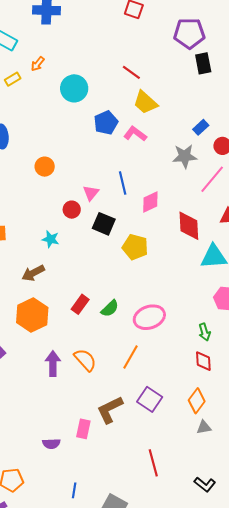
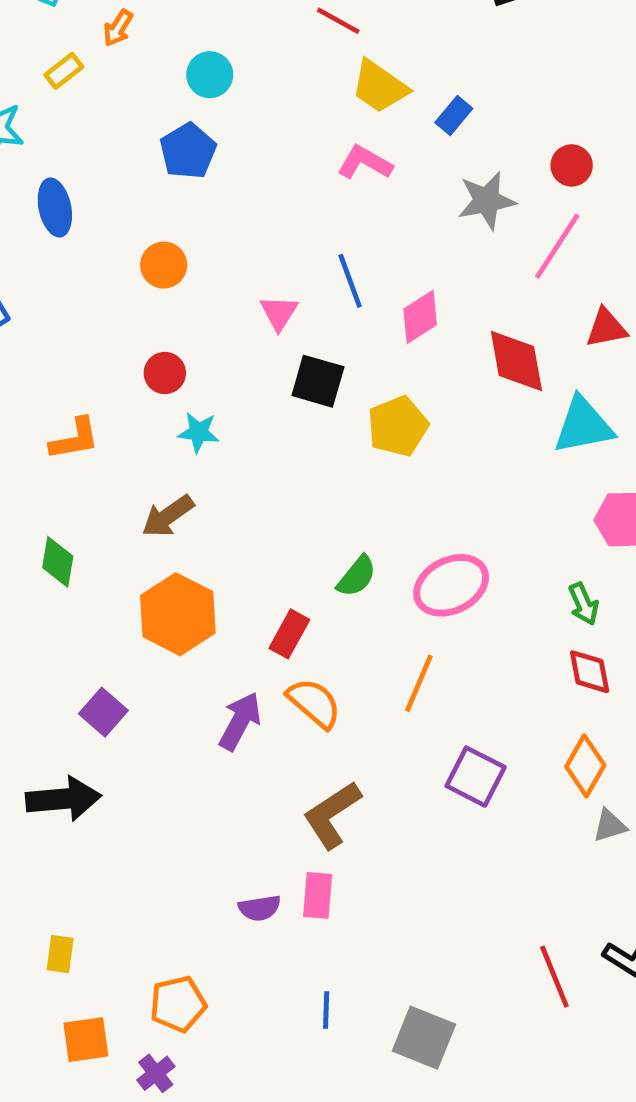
cyan circle: (74, 88) -> (210, 75), size x0.7
blue pentagon: (106, 123) -> (188, 151), moved
blue rectangle: (201, 127) -> (454, 115), moved
red circle: (72, 210) -> (165, 373), moved
yellow pentagon: (135, 247) -> (398, 426), turned -30
red rectangle: (80, 304) -> (289, 634), moved
purple arrow: (53, 364) -> (240, 721), turned 35
brown L-shape: (110, 410) -> (332, 815), moved
pink rectangle: (83, 429) -> (318, 895), moved
red line: (153, 463) -> (554, 977), moved

